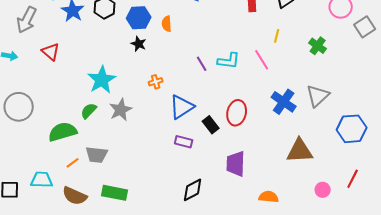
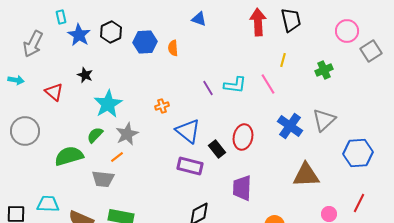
black star: (139, 44) -> (85, 75), moved
green cross: (318, 46) -> (324, 70), turned 30
red triangle: (51, 52) -> (54, 92), moved
blue triangle: (182, 107) -> (188, 131), turned -48
purple rectangle: (184, 142) -> (190, 166), size x1.4
orange line: (73, 163) -> (117, 157), moved

